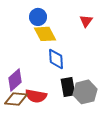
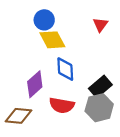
purple diamond: (15, 80) -> (35, 84), moved
black rectangle: (68, 87) -> (100, 87), moved, turned 60
red semicircle: (36, 96) -> (62, 105), moved

